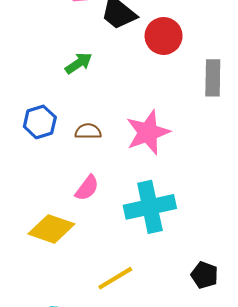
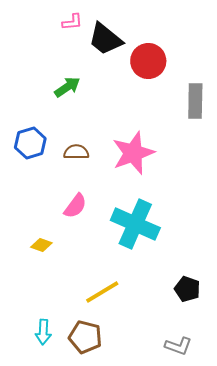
cyan cross: (150, 207) -> (135, 224), turned 36
yellow diamond: (51, 229) -> (41, 245), size x0.5

